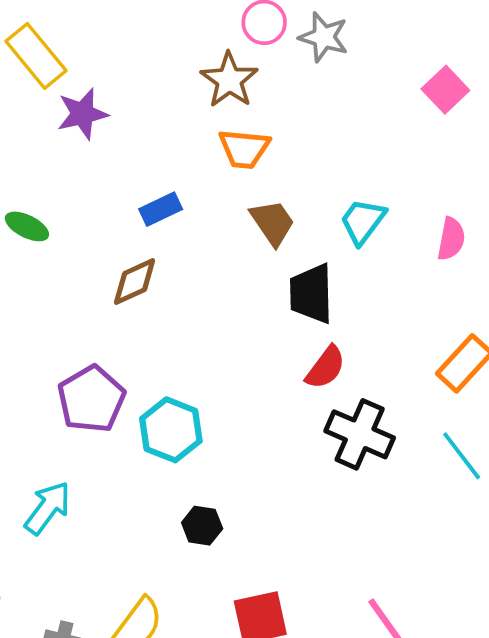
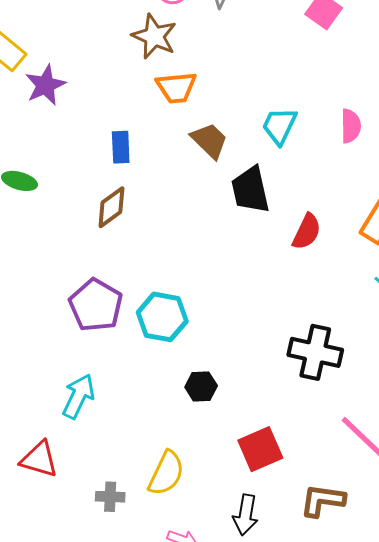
blue rectangle: (161, 209) -> (121, 147), turned -56
red semicircle: (326, 367) -> (307, 232), moved
black cross: (360, 434) -> (315, 352), moved

